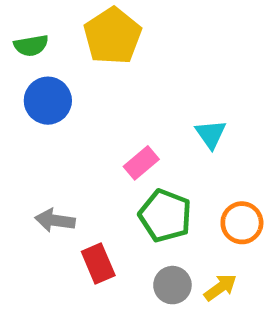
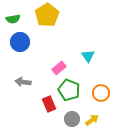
gray arrow: (55, 220) -> (23, 82), moved
red rectangle: (98, 264) -> (49, 104), moved

